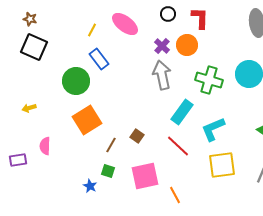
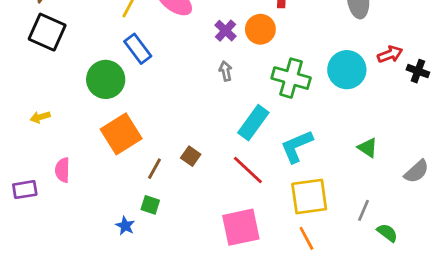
gray arrow: (162, 75) -> (226, 71), size x0.5
pink square: (145, 176) -> (241, 227), moved
orange line: (175, 195) -> (306, 238), moved

